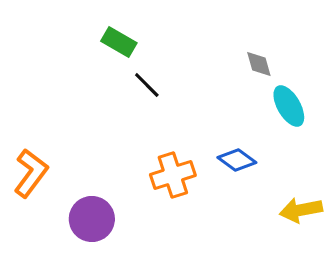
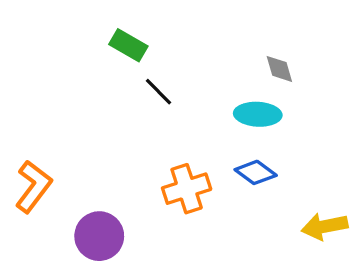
cyan ellipse: (289, 106) -> (258, 114), moved, turned -57

